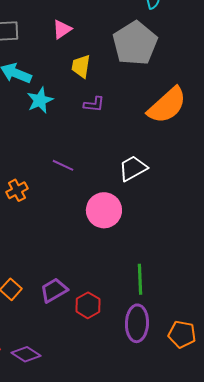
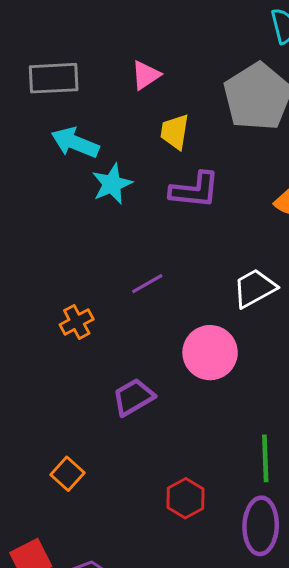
purple L-shape: (94, 104) -> (195, 190), size x1.6
purple line: (63, 165) -> (147, 284), turned -55
purple trapezoid: (54, 290) -> (133, 397), moved

